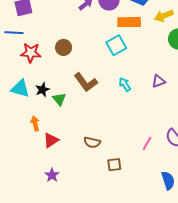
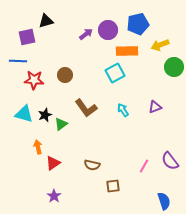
green triangle: (59, 99) -> (61, 124), turned 32

